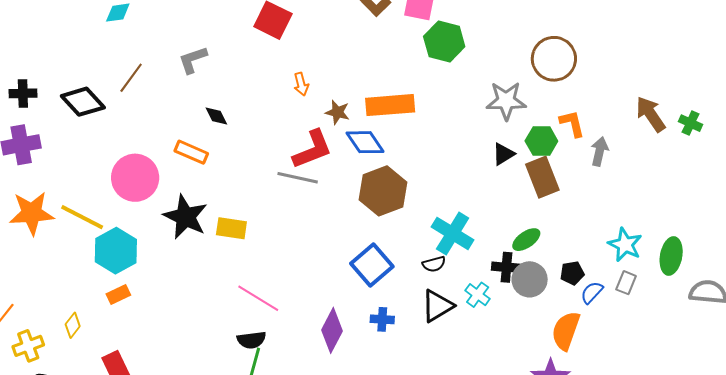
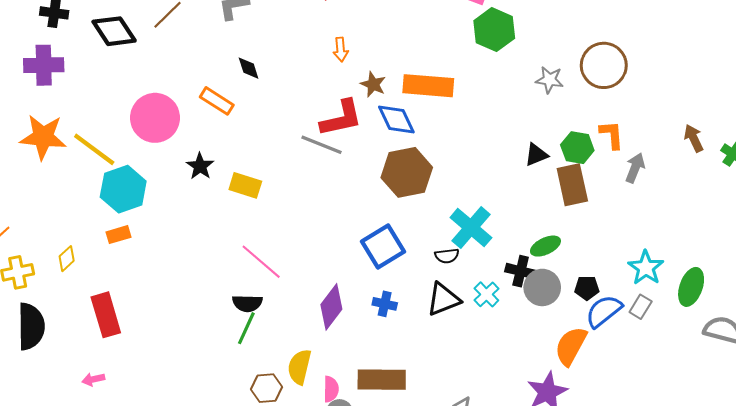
gray star: (506, 101) -> (549, 80), moved, size x0.7
brown arrow: (651, 114) -> (694, 138), size x0.7
black star: (185, 217) -> (200, 166), size x0.6
blue semicircle: (592, 292) -> (604, 311), size x1.5

